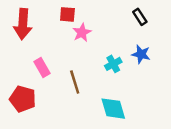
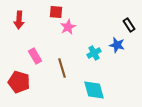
black rectangle: (140, 17) -> (129, 25), moved
red arrow: (23, 24) -> (19, 20), size x0.7

